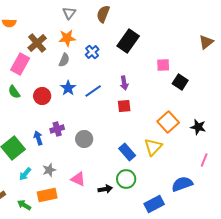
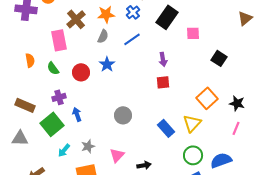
blue cross: (92, 52) -> (133, 12), moved
pink rectangle: (20, 64) -> (59, 40), turned -40
pink square: (163, 65) -> (193, 33), moved
blue line: (93, 91) -> (132, 39), moved
purple cross: (57, 129) -> (59, 97), moved
pink line: (204, 160) -> (236, 128), moved
pink triangle: (78, 179) -> (117, 155), turned 49
green circle: (126, 179) -> (193, 155), moved

